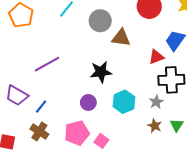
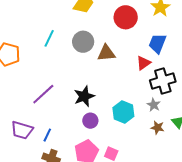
black star: (101, 72) -> (84, 96), moved

